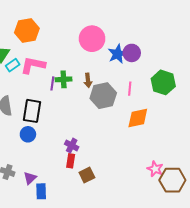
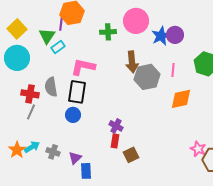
pink L-shape: (33, 65) -> (83, 67), moved
green cross: (64, 79) -> (108, 32), moved
brown arrow: (88, 80) -> (132, 62), size x1.5
purple line: (52, 83) -> (61, 24), moved

